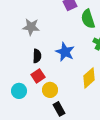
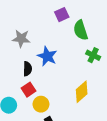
blue star: (65, 52) -> (47, 56), moved

